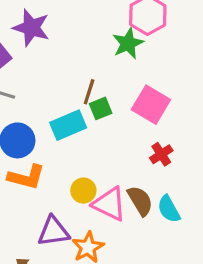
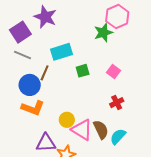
brown line: (89, 92) -> (45, 73), moved
pink square: (151, 105) -> (114, 72), size x0.6
cyan rectangle: (68, 125) -> (61, 52), moved
cyan semicircle: (169, 209) -> (118, 137), turned 66

